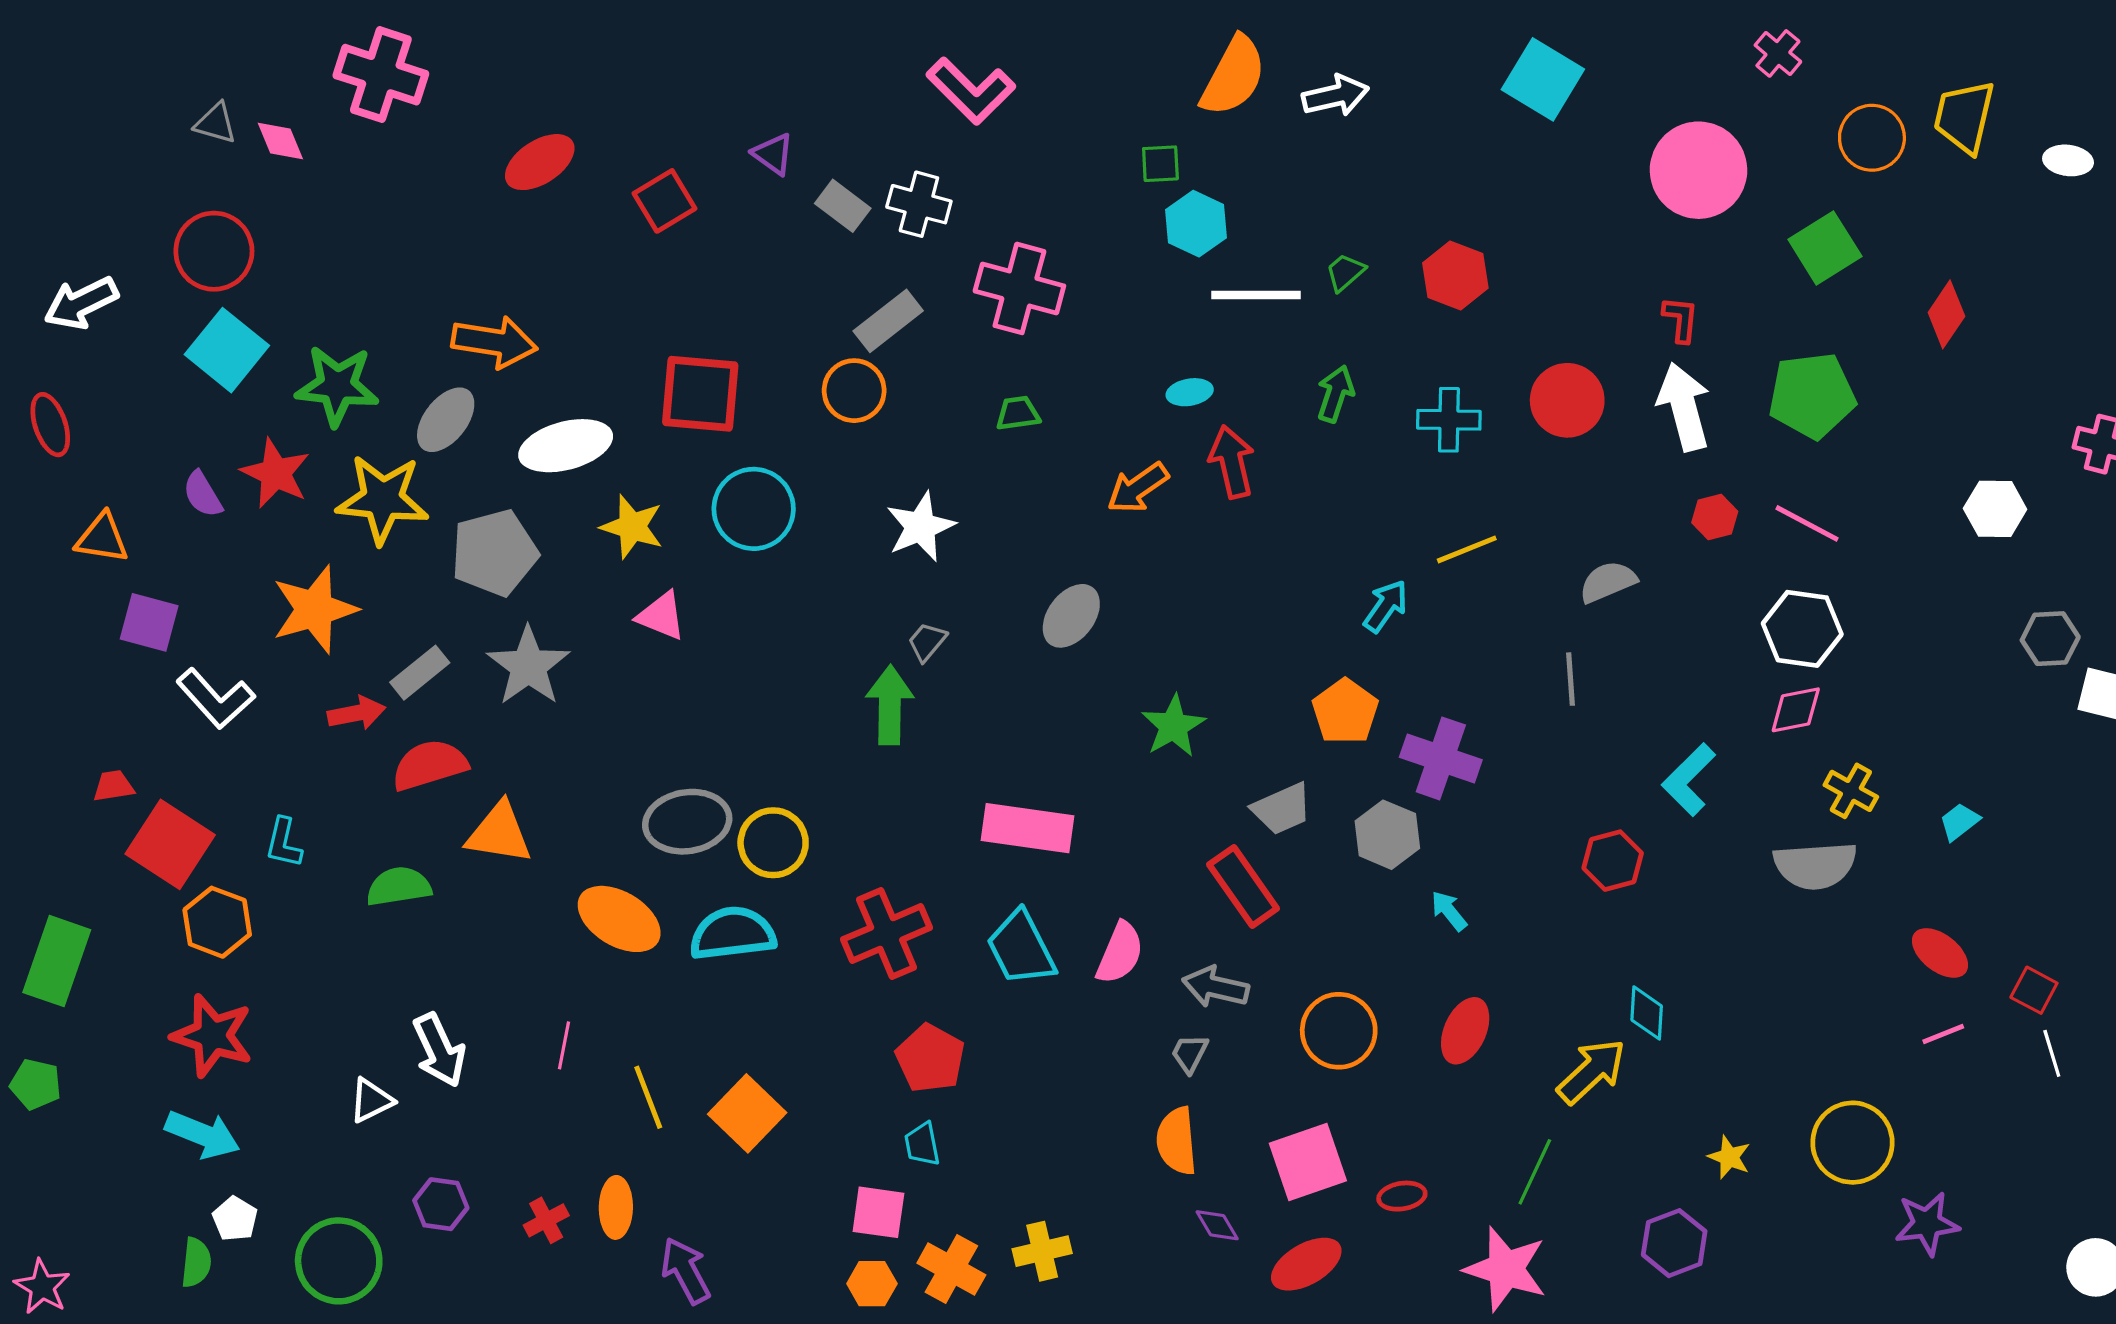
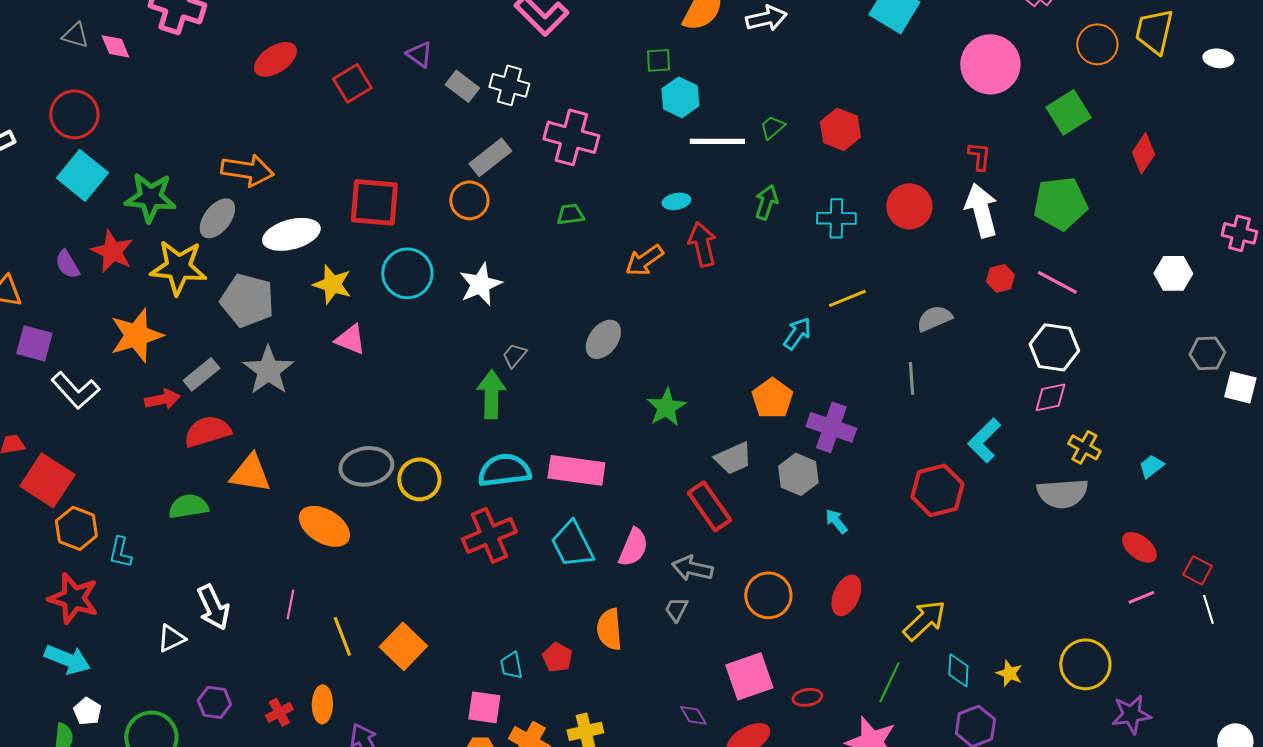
white star: (921, 527) -> (480, 284), moved
gray pentagon: (494, 553) -> (247, 300), turned 30
cyan L-shape: (284, 843) -> (120, 552), moved
red hexagon: (1613, 861) -> (937, 490), size x1.4
cyan semicircle: (733, 934) -> (504, 470), moved
cyan diamond: (1647, 1013) -> (958, 670), moved
red pentagon: (930, 1058) -> (557, 657), moved, size x0.7
orange semicircle: (1177, 1141) -> (609, 629), moved

